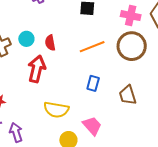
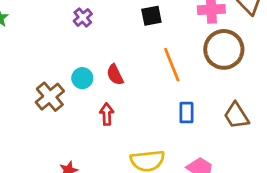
orange line: (92, 47) -> (172, 65), turned -75
red arrow: (37, 69) -> (107, 114), size x0.6

